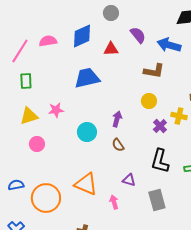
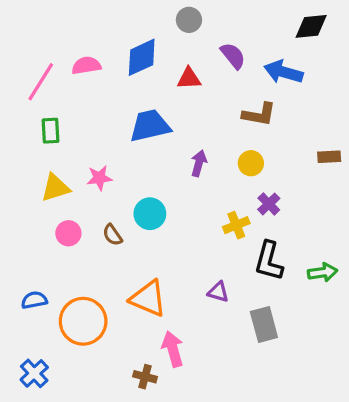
yellow cross: (179, 116) -> (236, 225), moved, turned -35
purple arrow: (117, 119) -> (199, 163), moved
brown semicircle: (118, 145) -> (112, 235), moved
pink arrow: (114, 202) -> (173, 349), moved, size x1.5

